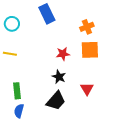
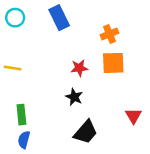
cyan circle: (12, 24) -> (15, 18), moved
red triangle: (87, 89) -> (133, 116), moved
black trapezoid: (56, 101) -> (86, 132), moved

